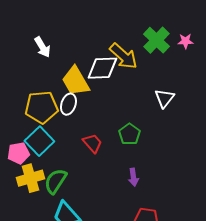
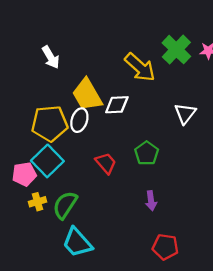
white diamond: (102, 68) -> (117, 105), moved, size x0.7
yellow cross: (30, 178) -> (37, 202), size x0.6

